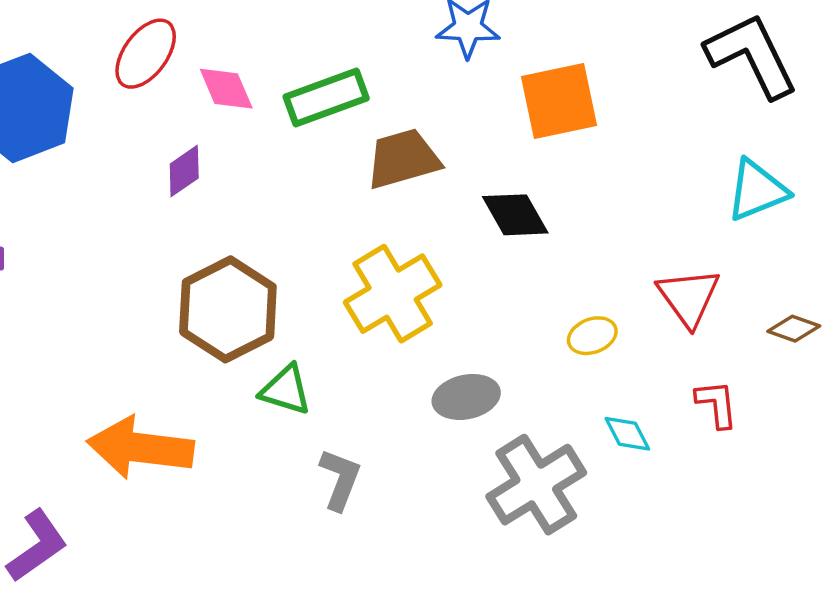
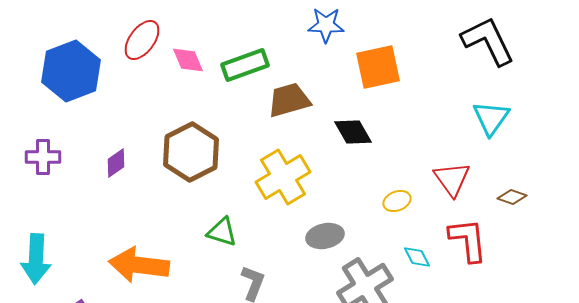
purple diamond: (184, 171) -> (116, 163), moved
cyan triangle: (757, 190) -> (491, 118), turned -33
brown hexagon: (228, 309) -> (191, 152), moved
red L-shape: (717, 404) -> (468, 240), size x1.6

